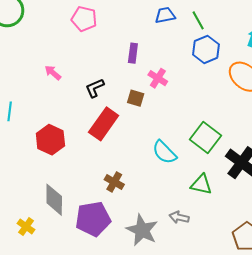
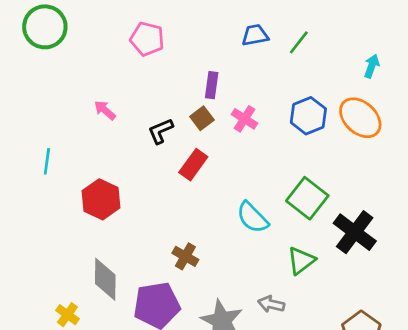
green line: (198, 20) -> (299, 42), turned 66
blue hexagon: (206, 49) -> (308, 116), moved
brown square: (136, 98) -> (202, 118), moved, turned 36
red rectangle: (104, 124) -> (193, 165), moved, size x0.7
green triangle: (201, 184) -> (301, 261), turned -50

